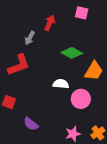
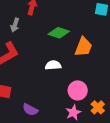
pink circle: (81, 99) -> (78, 90), moved

